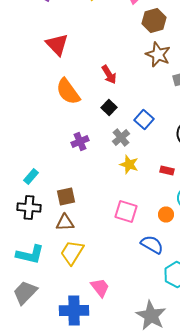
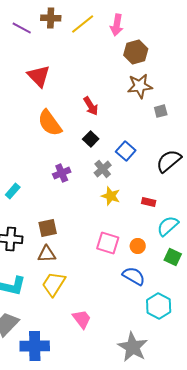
brown star: (158, 54) -> (140, 86), turned -30
cyan rectangle: (31, 176) -> (13, 191), moved
orange circle: (166, 214) -> (138, 246), moved
blue cross: (74, 310) -> (35, 346), moved

